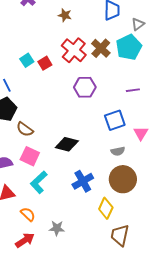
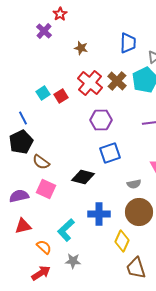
blue square: (115, 120) -> (110, 153), moved
blue cross: (83, 181) -> (99, 214), turned 30
cyan L-shape: (39, 182) -> (66, 230), moved
brown trapezoid: (120, 235) -> (136, 268), turned -30

